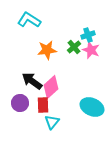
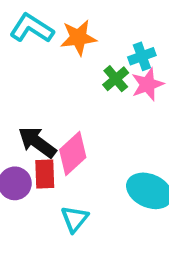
orange star: (47, 50) -> (78, 38), moved
pink star: (91, 50) -> (147, 84), turned 30
red rectangle: (43, 105) -> (45, 174), moved

